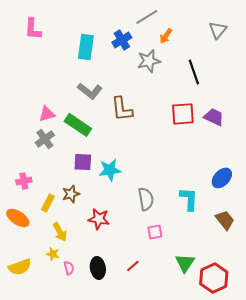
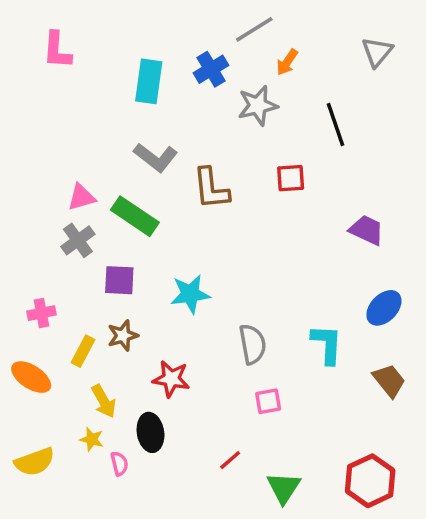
red square: (183, 114) -> (291, 178), moved, size x0.7
purple trapezoid: (214, 117) -> (367, 230), moved
purple square: (83, 162) -> (119, 280), moved
green triangle: (185, 263) -> (284, 488), moved
black ellipse: (98, 268) -> (150, 432), moved

